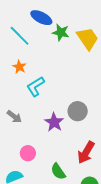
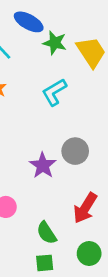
cyan L-shape: (36, 86) -> (54, 92), moved

